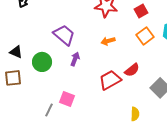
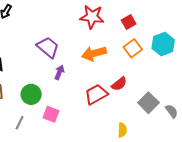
orange arrow: (108, 41) -> (94, 53), size x1.6
green circle: (42, 62) -> (31, 94), moved
gray line: (49, 110) -> (20, 123), moved

